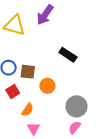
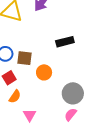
black rectangle: (68, 55) -> (65, 42), turned -48
orange semicircle: (28, 110) -> (15, 97), moved

